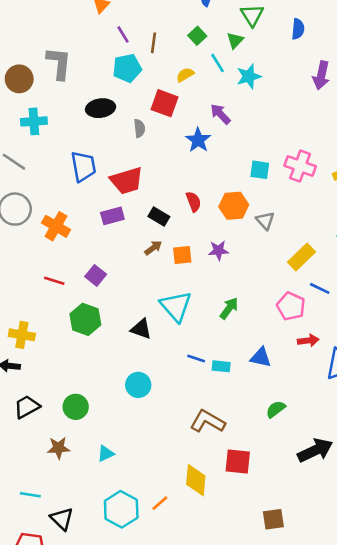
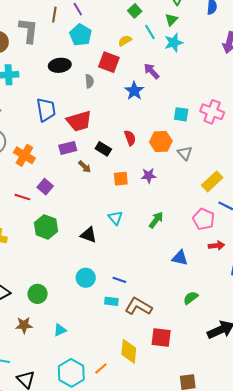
green triangle: (235, 40) -> (171, 20), moved
brown line: (153, 43) -> (54, 15), moved
cyan pentagon: (127, 68) -> (81, 35), turned -30
brown arrow: (153, 248) -> (85, 167), moved, turned 80
purple square: (96, 275) -> (45, 187), moved
cyan triangle: (176, 306) -> (115, 218), size x0.6
blue line: (196, 358) -> (119, 280), moved
cyan rectangle: (221, 366) -> (111, 301), moved

